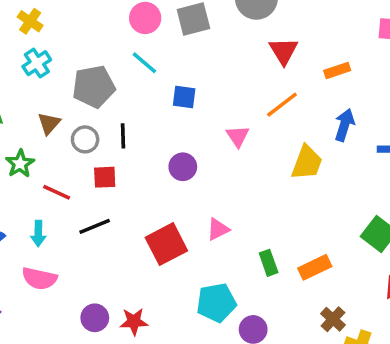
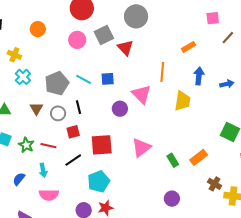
red triangle: (284, 51) -> (125, 48), moved
cyan line: (144, 63) -> (84, 79), moved
orange line: (282, 105) -> (162, 72), turned -36
pink triangle: (238, 136) -> (141, 94), size x1.5
green star: (20, 164) -> (26, 145), moved
purple circle: (183, 167) -> (120, 109), moved
pink triangle: (218, 229) -> (141, 148), size x1.5
red square: (166, 244) -> (102, 145), moved, turned 35
cyan pentagon: (216, 303) -> (99, 181), moved

